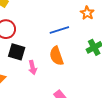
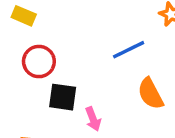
orange semicircle: (57, 56) -> (151, 94), moved

